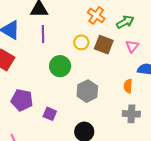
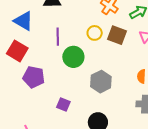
purple line: (43, 34) -> (58, 37), moved
purple pentagon: (22, 100) -> (34, 77), moved

